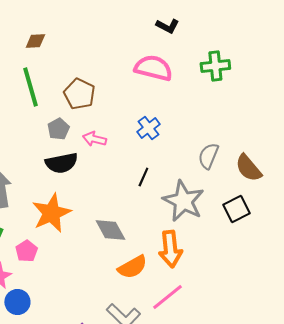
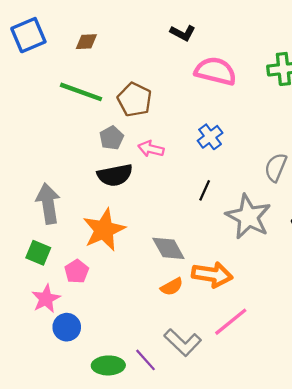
black L-shape: (167, 26) -> (183, 33), moved
green line: (30, 87) -> (81, 92), turned -54
orange arrow: (170, 249) -> (212, 275), moved, turned -75
orange semicircle: (132, 267) -> (172, 287), moved, size x0.7

